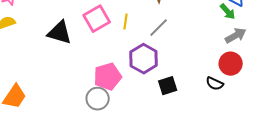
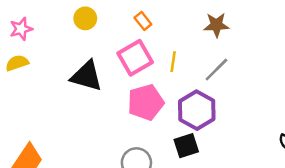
pink pentagon: (108, 77) -> (146, 102), moved
black square: (168, 86) -> (186, 146), moved

